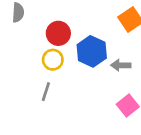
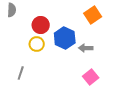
gray line: (46, 92) -> (21, 73), moved

